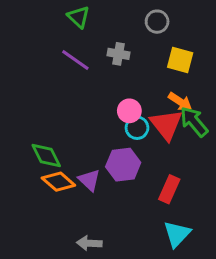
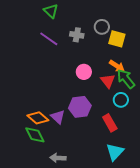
gray circle: (157, 22) -> (102, 27), moved
red triangle: (166, 125) -> (108, 81), size x0.7
cyan circle: (137, 128) -> (121, 100), moved
green diamond: (46, 155) -> (35, 135), moved
red rectangle: (169, 189) -> (110, 123), turned -54

